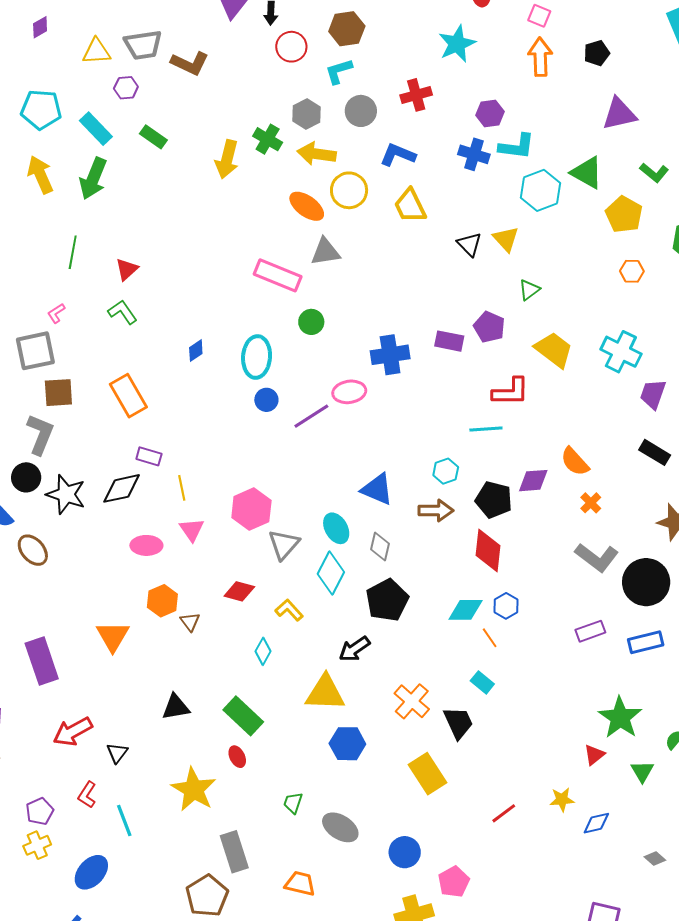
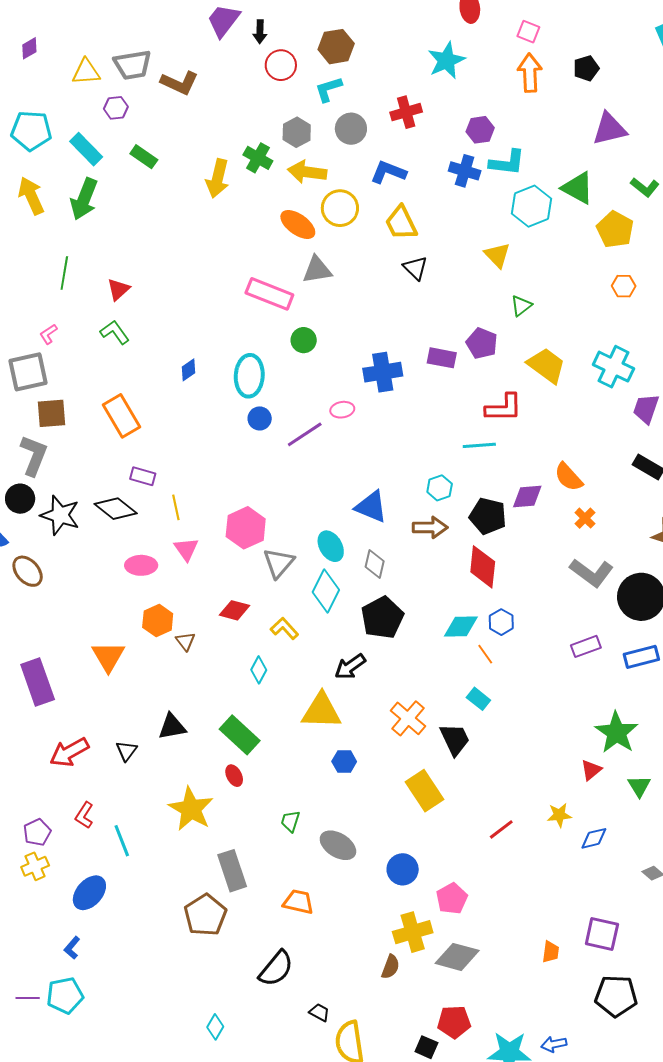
black triangle: (469, 244) -> (415, 268), moved
pink ellipse: (349, 392) -> (342, 410), size x0.7
black diamond: (122, 488) -> (116, 509), turned 51
blue hexagon: (347, 744) -> (344, 761), size x0.7
black triangle: (117, 753) -> (126, 751), moved

